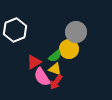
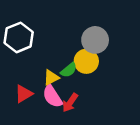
red triangle: (34, 62) -> (24, 94), moved
yellow triangle: (55, 69) -> (51, 78), moved, turned -48

